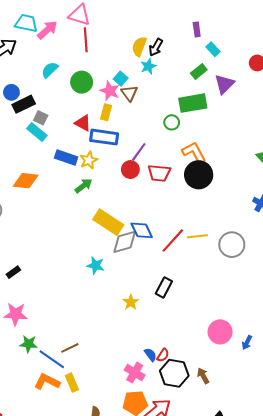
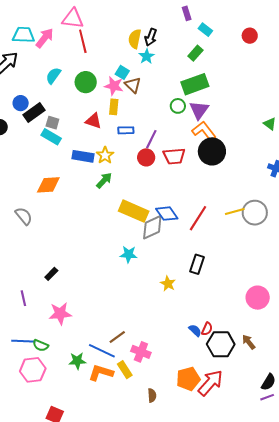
purple triangle: (224, 84) -> (199, 110), moved
blue rectangle: (104, 137) -> (126, 130), moved, size x0.6
yellow line: (197, 236) -> (235, 211), moved
green star: (29, 344) -> (77, 361), moved
pink cross: (135, 373) -> (141, 352), moved

